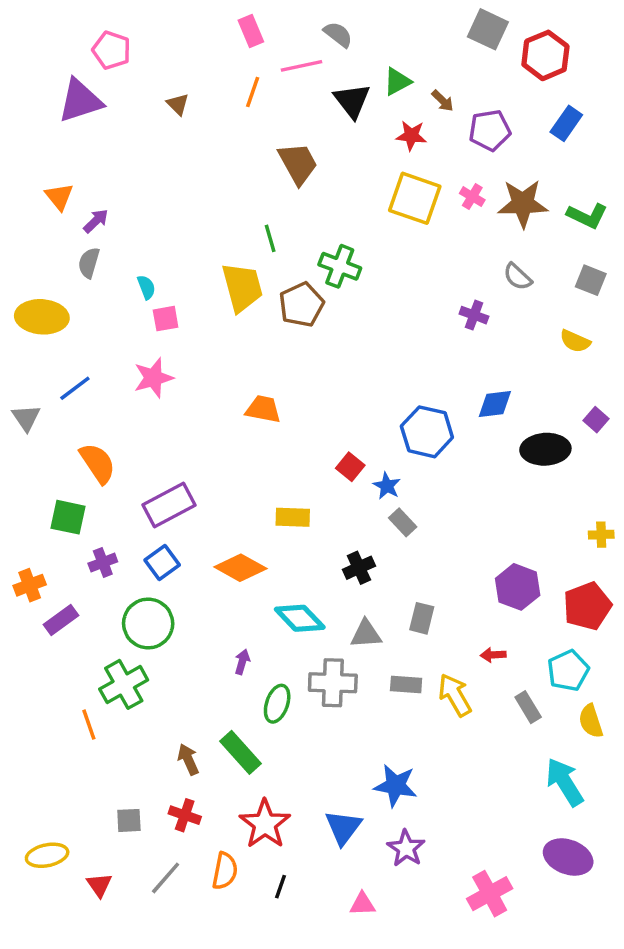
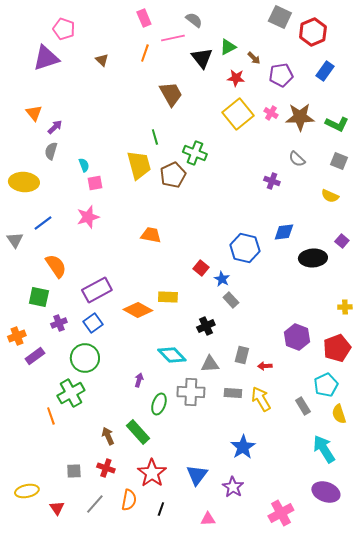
yellow square: (415, 198) -> (238, 114), turned 32
orange diamond: (240, 568) -> (138, 310), moved
red arrow: (493, 655) -> (265, 366), moved
blue star: (396, 786) -> (243, 447), moved, turned 30

